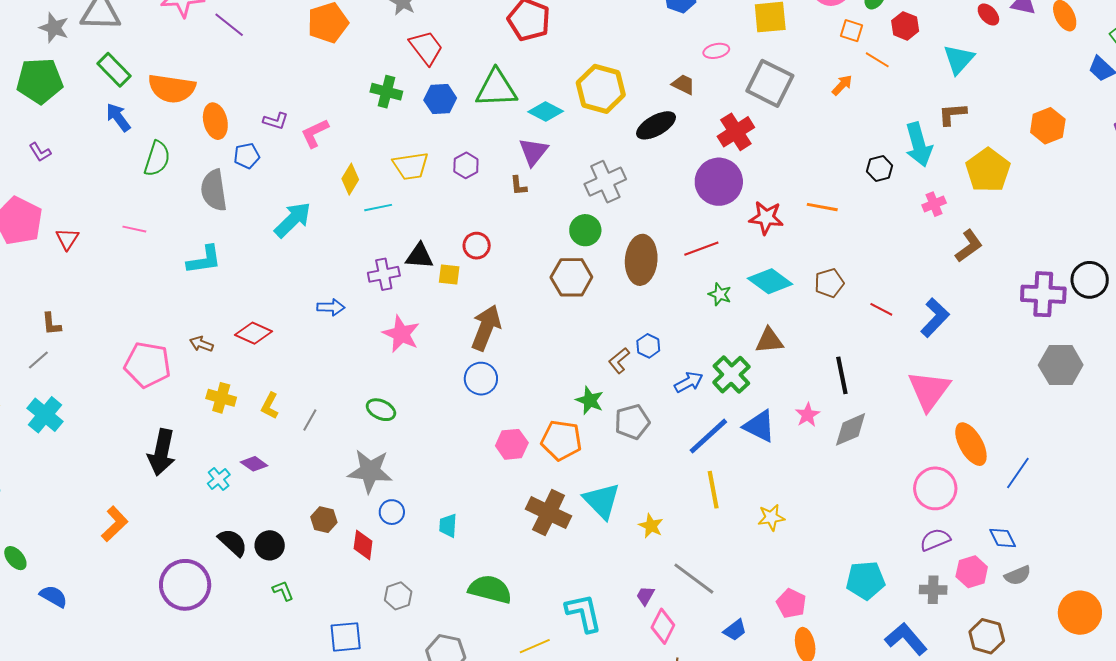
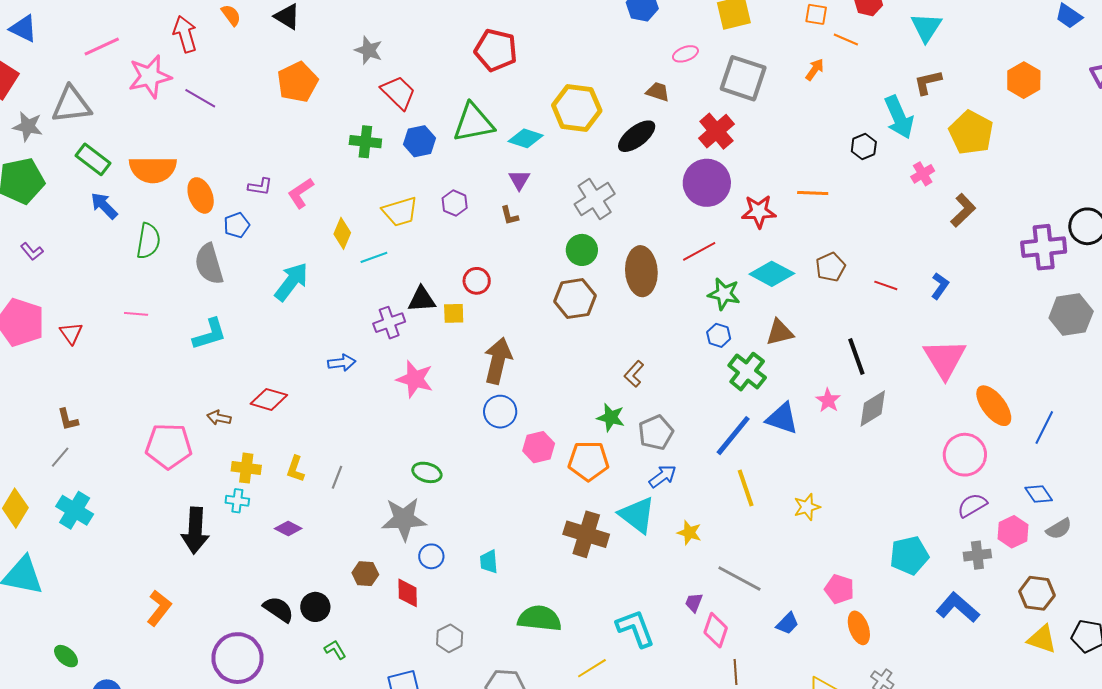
purple triangle: (533, 152) -> (519, 180), size x0.7
green star: (720, 294) -> (724, 294), size x1.4
blue L-shape: (935, 318) -> (940, 286), size x0.7
blue hexagon: (648, 346) -> (719, 335), moved
blue arrow: (689, 382) -> (663, 476), moved
green ellipse: (381, 410) -> (427, 472), moved
pink hexagon: (512, 444) -> (539, 447), moved
cyan cross: (219, 479) -> (237, 501), moved, turned -35

